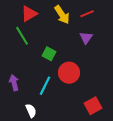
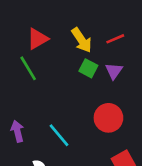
green square: (49, 54) -> (88, 68), moved
red circle: (69, 73) -> (108, 118), moved
cyan line: (45, 86) -> (59, 135), turned -66

